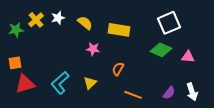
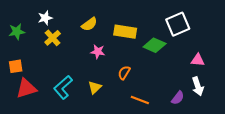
white star: (58, 18) -> (45, 18), moved
yellow cross: (36, 20) -> (53, 38), moved
yellow semicircle: (85, 23) -> (89, 24), turned 105
green diamond: (161, 50) -> (155, 45), moved
white arrow: (192, 92) -> (198, 86), moved

